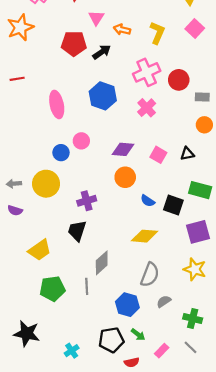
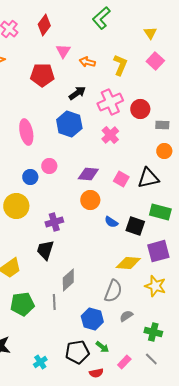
black arrow: (102, 52) -> (77, 93), moved
black triangle: (187, 154) -> (148, 178), size x1.6
yellow diamond: (144, 236) -> (128, 263), moved

